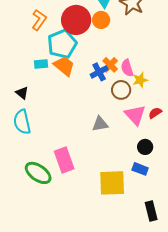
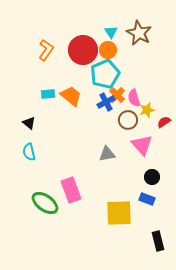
cyan pentagon: (62, 44) -> (105, 74), moved
red semicircle: (155, 113) -> (164, 122), moved
cyan semicircle: (22, 122) -> (29, 152), size x0.7

